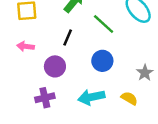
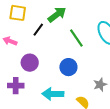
black line: (68, 37) -> (38, 30), moved

